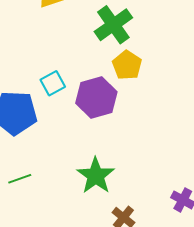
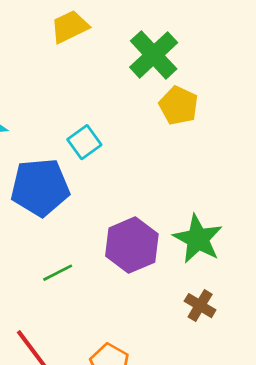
purple hexagon: (96, 97) -> (132, 245), moved
green star: (96, 176) -> (198, 239), moved

